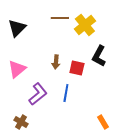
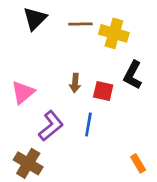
yellow cross: (85, 25) -> (114, 33), turned -35
black triangle: (17, 28) -> (35, 19), moved
brown cross: (21, 122) -> (28, 163), size x1.5

